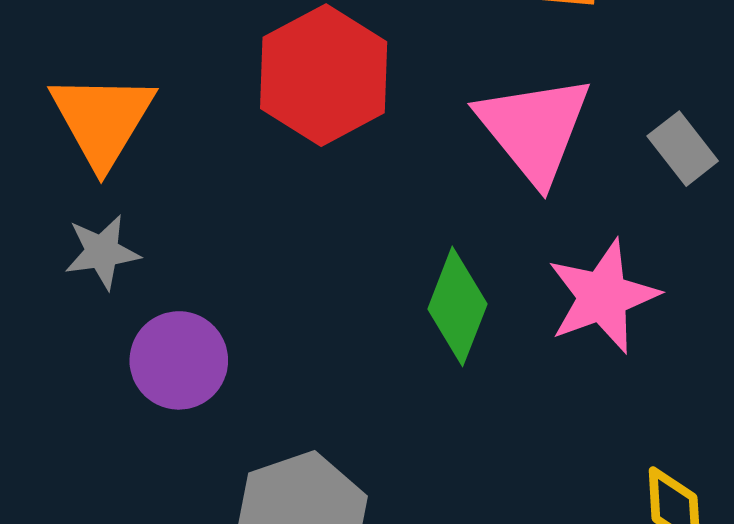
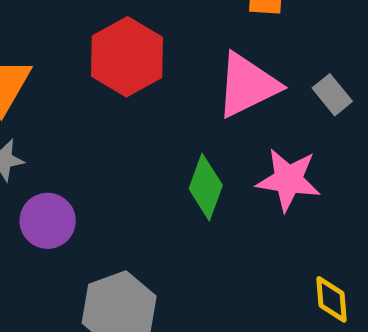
pink triangle: (534, 129) -> (247, 85), turned 44
pink star: (603, 296) -> (288, 180), turned 30

